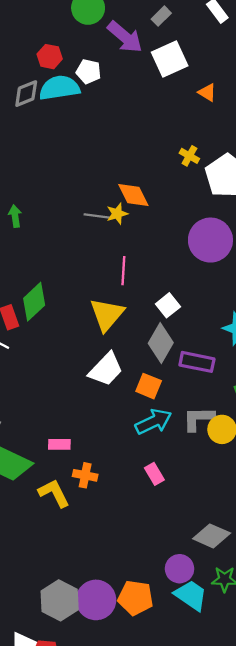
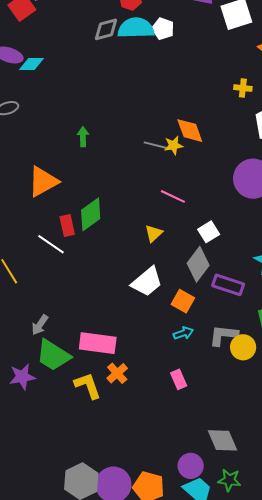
white pentagon: (89, 72) -> (163, 29), moved
yellow cross: (189, 156) -> (243, 88), moved, turned -30
pink line: (123, 271) -> (173, 196), turned -75
yellow triangle: (107, 314) -> (154, 233), size x0.6
cyan arrow: (153, 422) -> (183, 333), size x0.6
pink rectangle: (59, 444) -> (98, 343), size x1.8
orange cross: (85, 475) -> (117, 373), turned 30
gray diamond: (212, 536) -> (222, 440), turned 36

